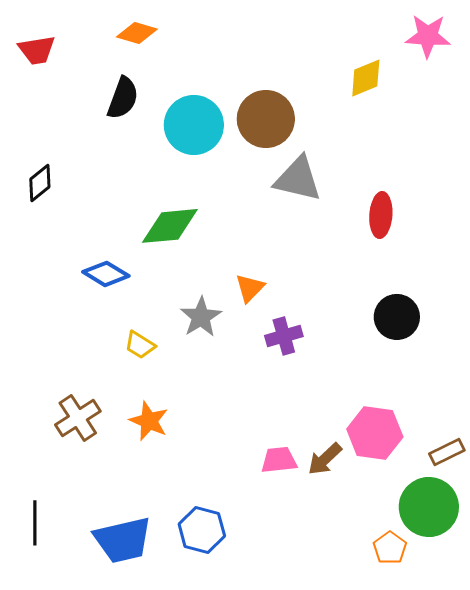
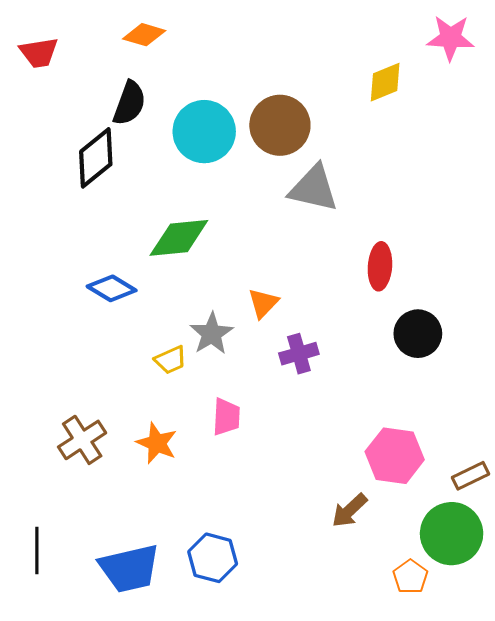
black diamond: (40, 183) -> (96, 158), moved, size x1.5
red ellipse: (381, 215) -> (380, 266), moved
yellow trapezoid: (140, 345) -> (171, 360), moved, turned -56
brown arrow: (325, 459) -> (349, 510), moved
pink trapezoid: (279, 460) -> (226, 417), moved, turned 99

